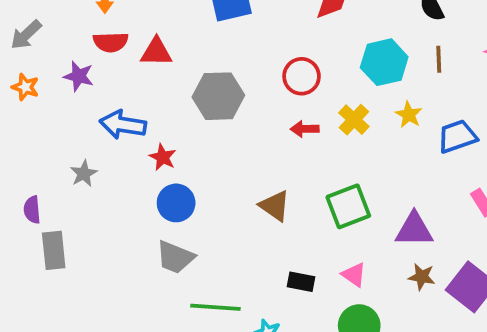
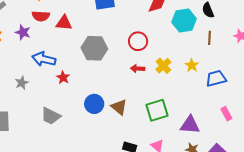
cyan hexagon: (384, 62) -> (184, 20), moved
blue circle: (176, 203) -> (94, 104), moved
gray trapezoid: (175, 257) -> (51, 116), moved

